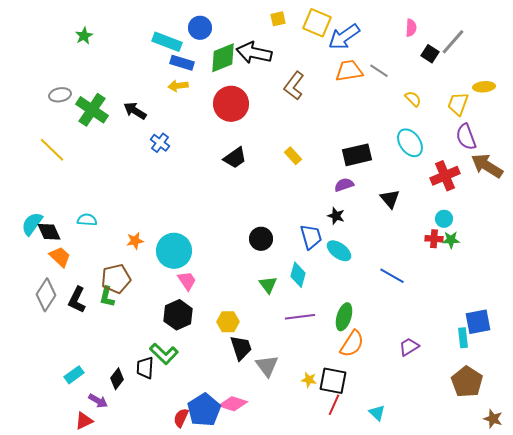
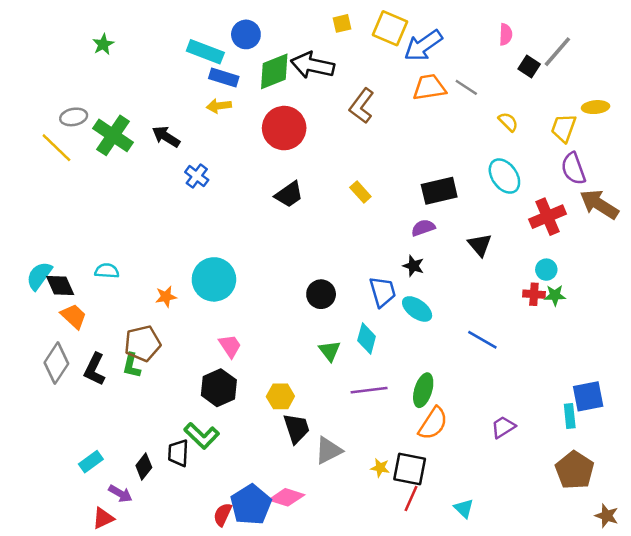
yellow line: (52, 150) -> (56, 148), moved
cyan circle: (174, 251) -> (214, 279), moved
gray triangle: (267, 366) -> (328, 451), turned 40

